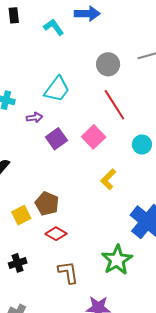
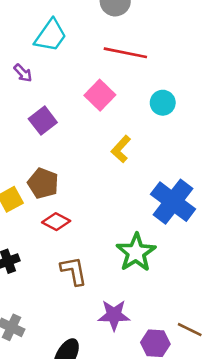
red line: (114, 105) -> (125, 53), turned -44
purple arrow: (34, 117) -> (23, 73), turned 56
purple square: (56, 139) -> (43, 121), moved

